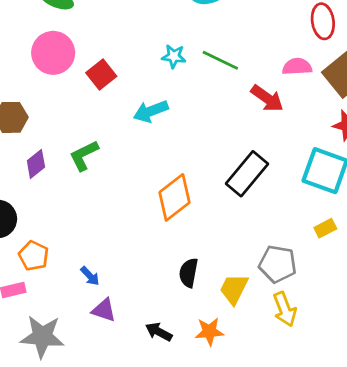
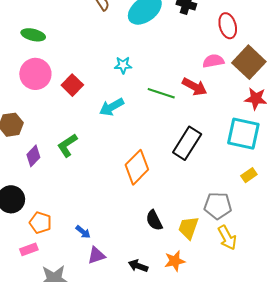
green line: (220, 60) -> (161, 93), moved
black semicircle: (189, 273) -> (154, 220), turned -30
purple triangle: (104, 310) -> (96, 255), turned -30

